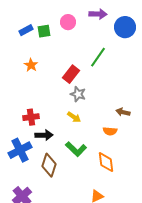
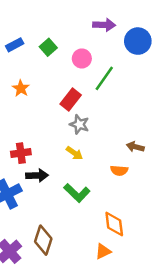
pink circle: (68, 22) -> (82, 58), moved
green square: (44, 31) -> (48, 47), moved, turned -32
orange diamond: (106, 162) -> (114, 224), moved
brown diamond: (49, 165) -> (43, 240), moved

